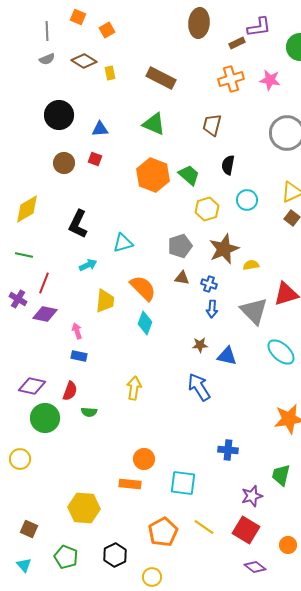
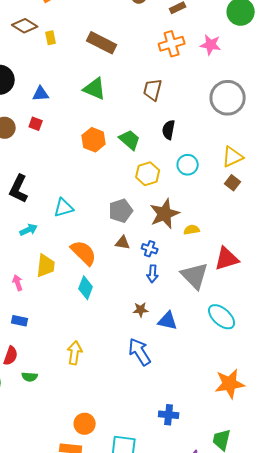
orange hexagon: (153, 175) -> (94, 140), size x0.7
pink arrow: (77, 331) -> (18, 283), moved

